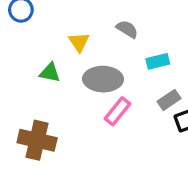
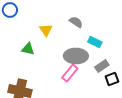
cyan rectangle: (158, 61) -> (95, 42), turned 40
gray ellipse: (103, 79) -> (76, 56), moved

